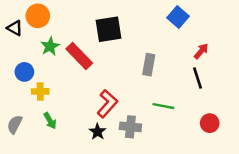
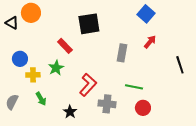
green star: (50, 46) -> (56, 68), moved
red arrow: (201, 51) -> (150, 42), moved
red rectangle: (79, 56) -> (65, 46), size x0.7
black line: (197, 78) -> (180, 65), moved
red circle: (210, 123) -> (143, 108), moved
black star: (98, 132) -> (70, 112), moved

